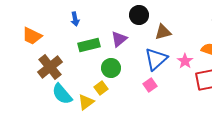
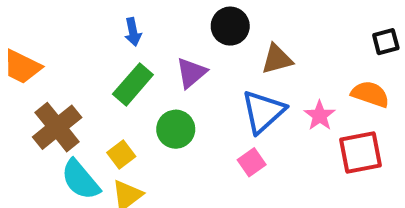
blue arrow: (75, 19) -> (133, 32), moved
green rectangle: (89, 45) -> (133, 84), turned -35
yellow square: (101, 88) -> (121, 154), moved

